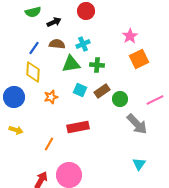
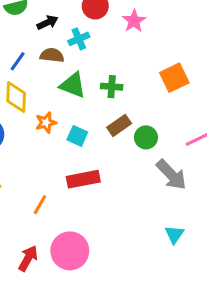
pink star: (130, 36) -> (134, 21), moved
cyan cross: (83, 44) -> (79, 39), moved
green triangle: (71, 64) -> (73, 85), turned 30
cyan square: (80, 90) -> (77, 136), moved
orange star: (51, 97) -> (46, 122), moved

